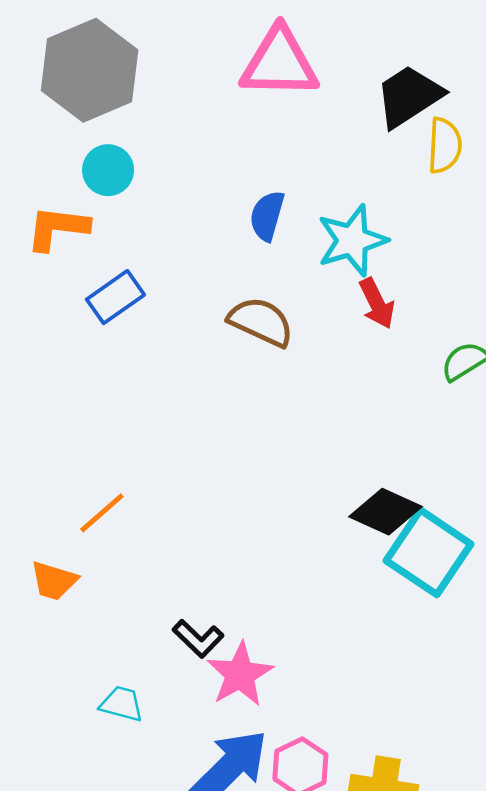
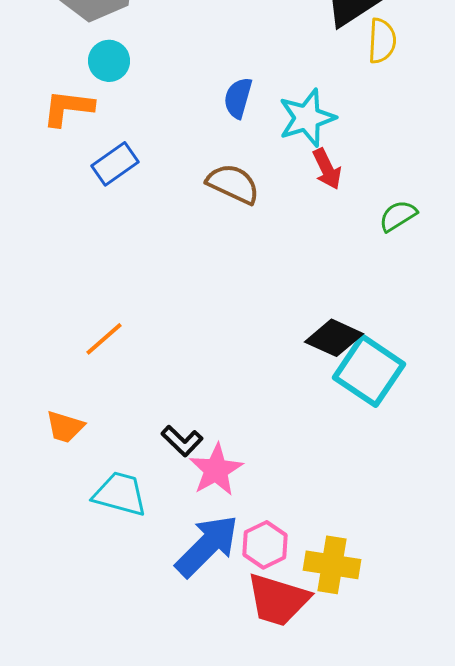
orange trapezoid: (54, 581) -> (65, 427), moved
cyan trapezoid: (122, 704) -> (120, 494), size x1.5

